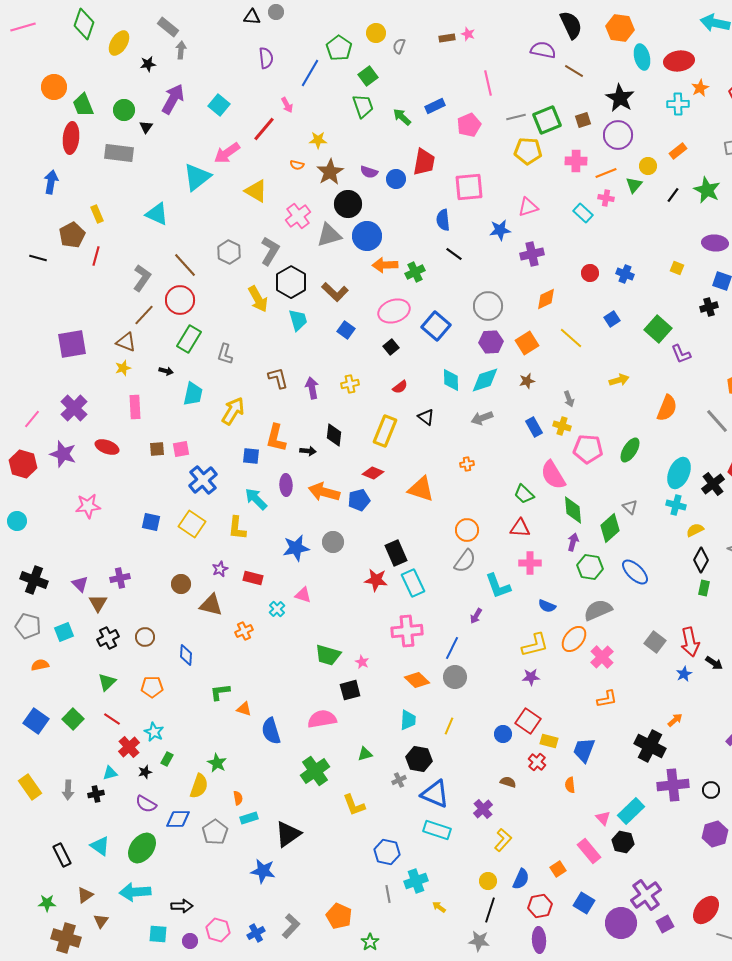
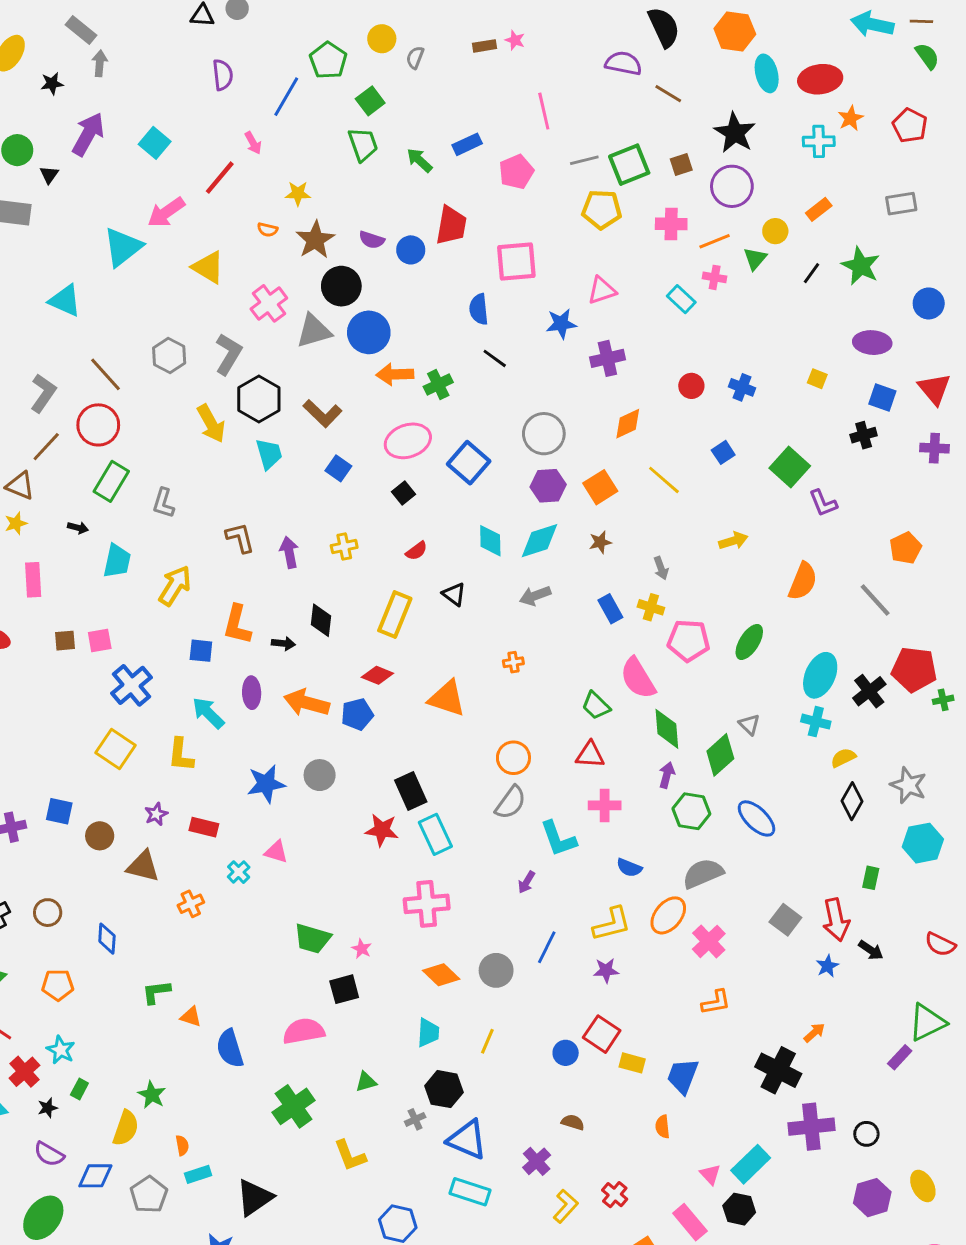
blue square: (151, 522) -> (59, 811), moved
green rectangle: (704, 588) -> (871, 878), moved
blue line: (452, 648) -> (547, 947), moved
red cross: (537, 762) -> (615, 1195), moved

